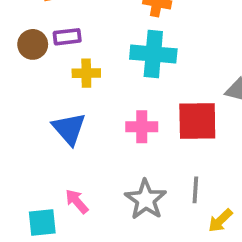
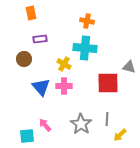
brown circle: (33, 44) -> (24, 59), moved
yellow cross: (86, 73) -> (64, 64), moved, turned 32
pink cross: (142, 127) -> (64, 86), moved

